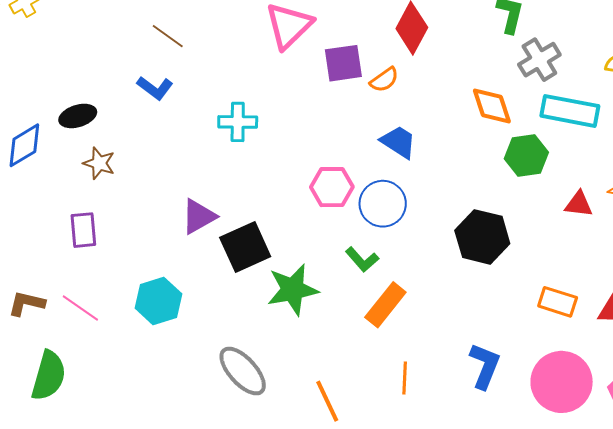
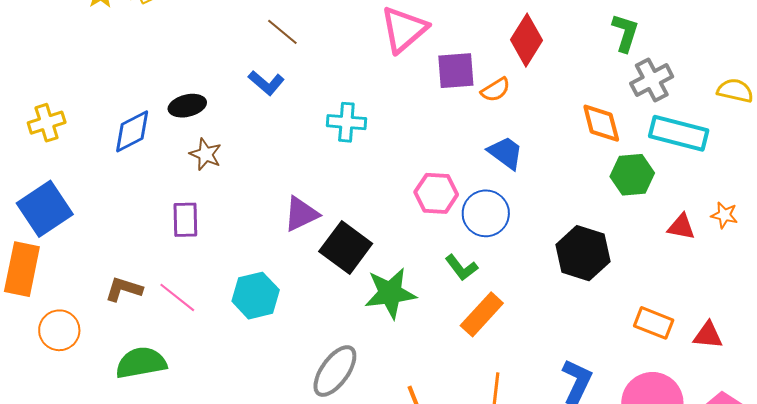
black square: (245, 247) -> (346, 247), turned -33
gray ellipse: (243, 371) -> (335, 371), turned 74
green semicircle: (49, 376) -> (141, 363), turned -120

